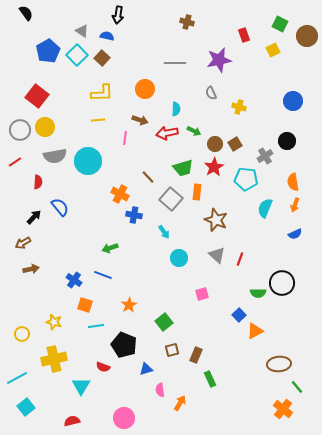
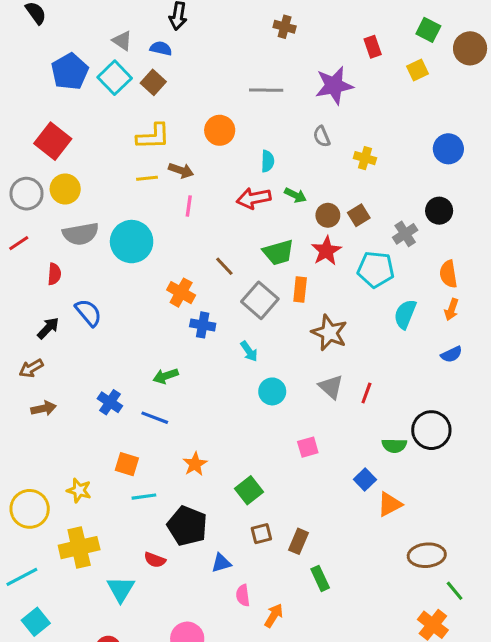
brown arrow: (140, 120) -> (181, 170), moved
blue cross: (74, 280) -> (110, 402), moved
yellow circle: (22, 334) -> (30, 509), size x1.6

